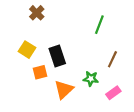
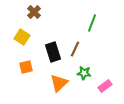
yellow square: (27, 50) -> (22, 37), moved
brown line: (112, 59) -> (75, 49), moved
orange square: (40, 72) -> (26, 67), moved

